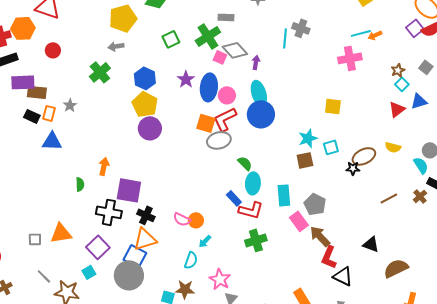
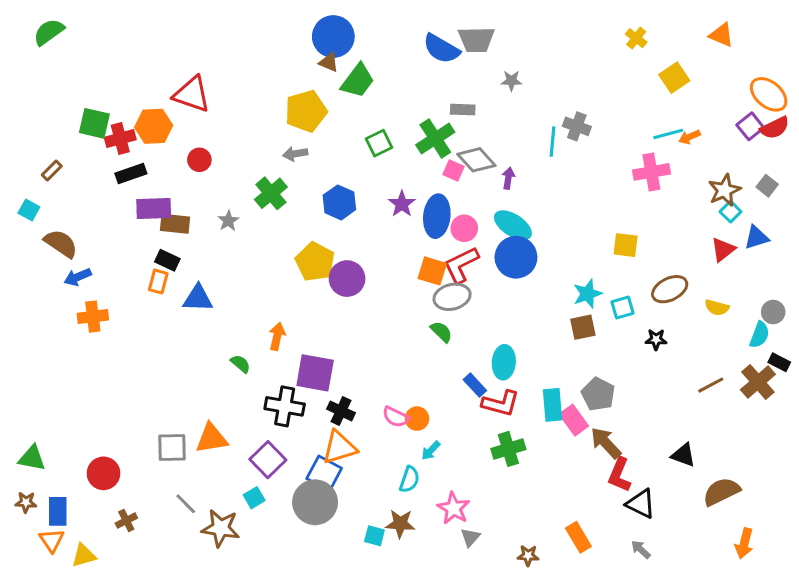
brown star: (398, 70) -> (724, 190), size x1.5
cyan ellipse: (259, 93) -> (513, 225), turned -40
yellow pentagon: (145, 104) -> (315, 262), moved
gray star: (70, 105) -> (228, 221), moved
orange rectangle: (49, 113) -> (158, 282), moved
brown ellipse: (364, 156) -> (670, 289), moved
green semicircle: (245, 163) -> (441, 332), moved
cyan semicircle: (421, 165) -> (759, 335), turned 54
green semicircle: (80, 184) -> (240, 364), turned -48
cyan rectangle: (284, 195) -> (552, 405), moved
brown cross: (420, 196) -> (758, 382), size x1.6
gray square: (35, 239) -> (172, 447), size x1.5

